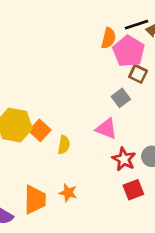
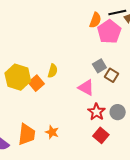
brown square: (138, 74) -> (112, 75), moved
yellow semicircle: (64, 145) -> (53, 71), moved
red square: (133, 190) -> (101, 135), turned -35

